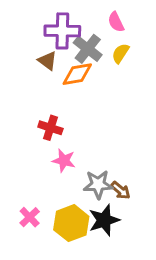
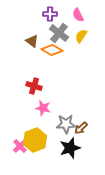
purple cross: (62, 31) -> (50, 14), moved, size x0.6
orange diamond: (77, 74) -> (52, 50), turned 40
brown arrow: (120, 190) -> (81, 128), turned 96
yellow hexagon: (71, 223) -> (35, 140), moved

